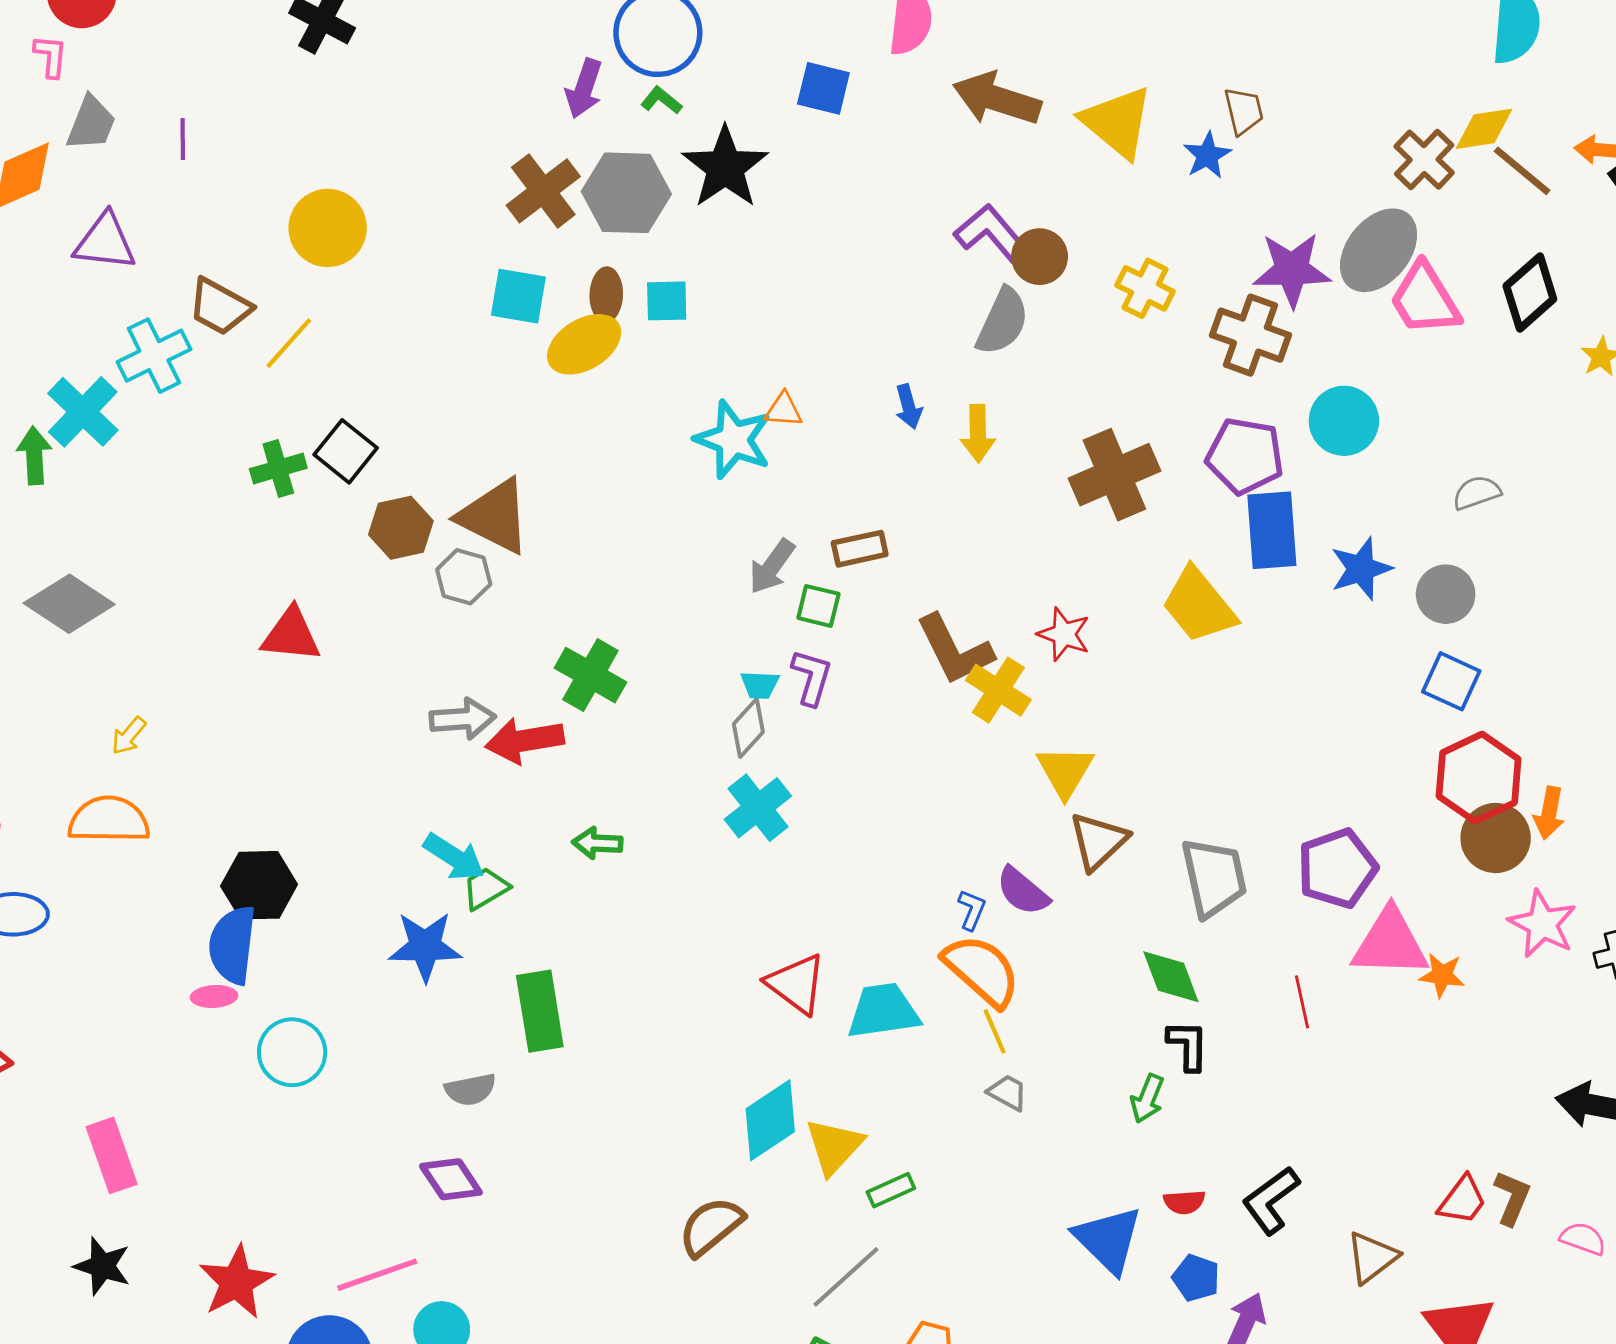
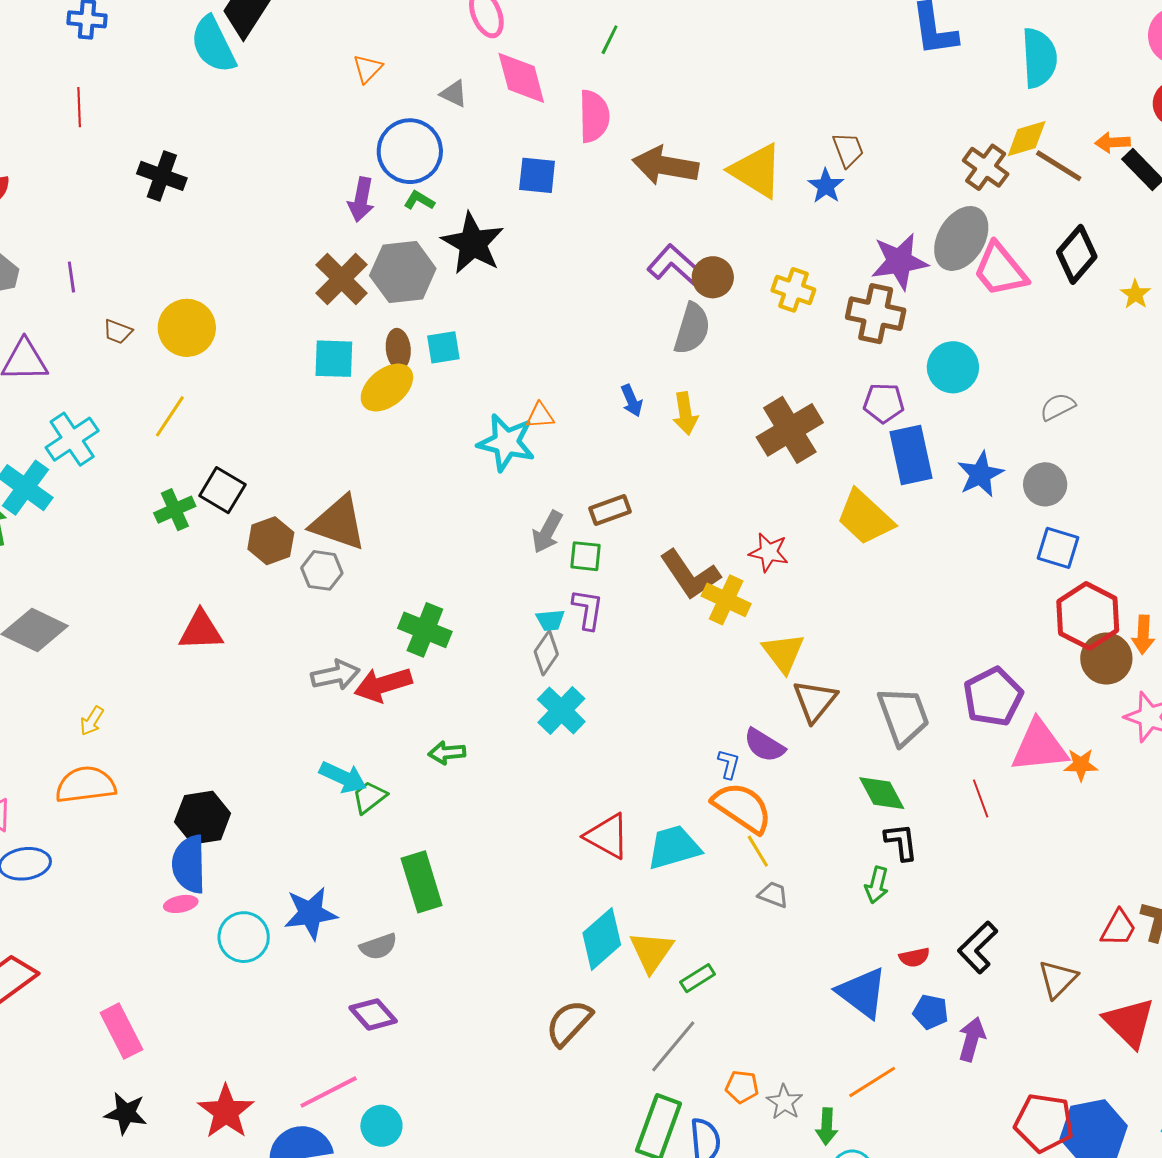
brown trapezoid: (220, 307) -> (118, 332), moved, size x0.6
purple pentagon: (1245, 456) -> (884, 403), size x0.7
blue star: (425, 946) -> (310, 913), moved

